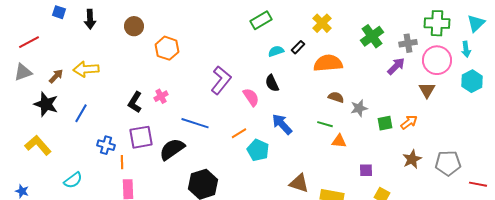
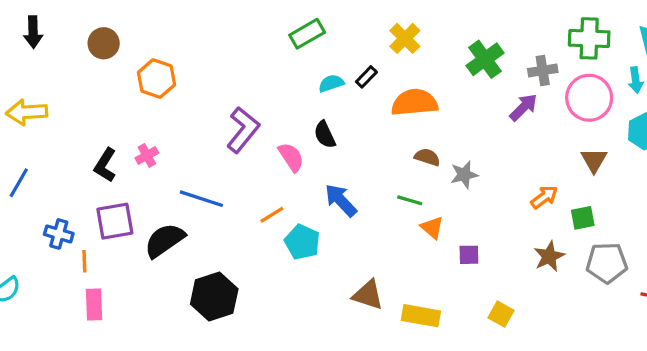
brown triangle: (427, 90) -> (594, 160), moved
green square: (385, 123) -> (583, 218), moved
orange triangle: (339, 141) -> (432, 228), turned 35
purple square: (366, 170) -> (469, 255), moved

